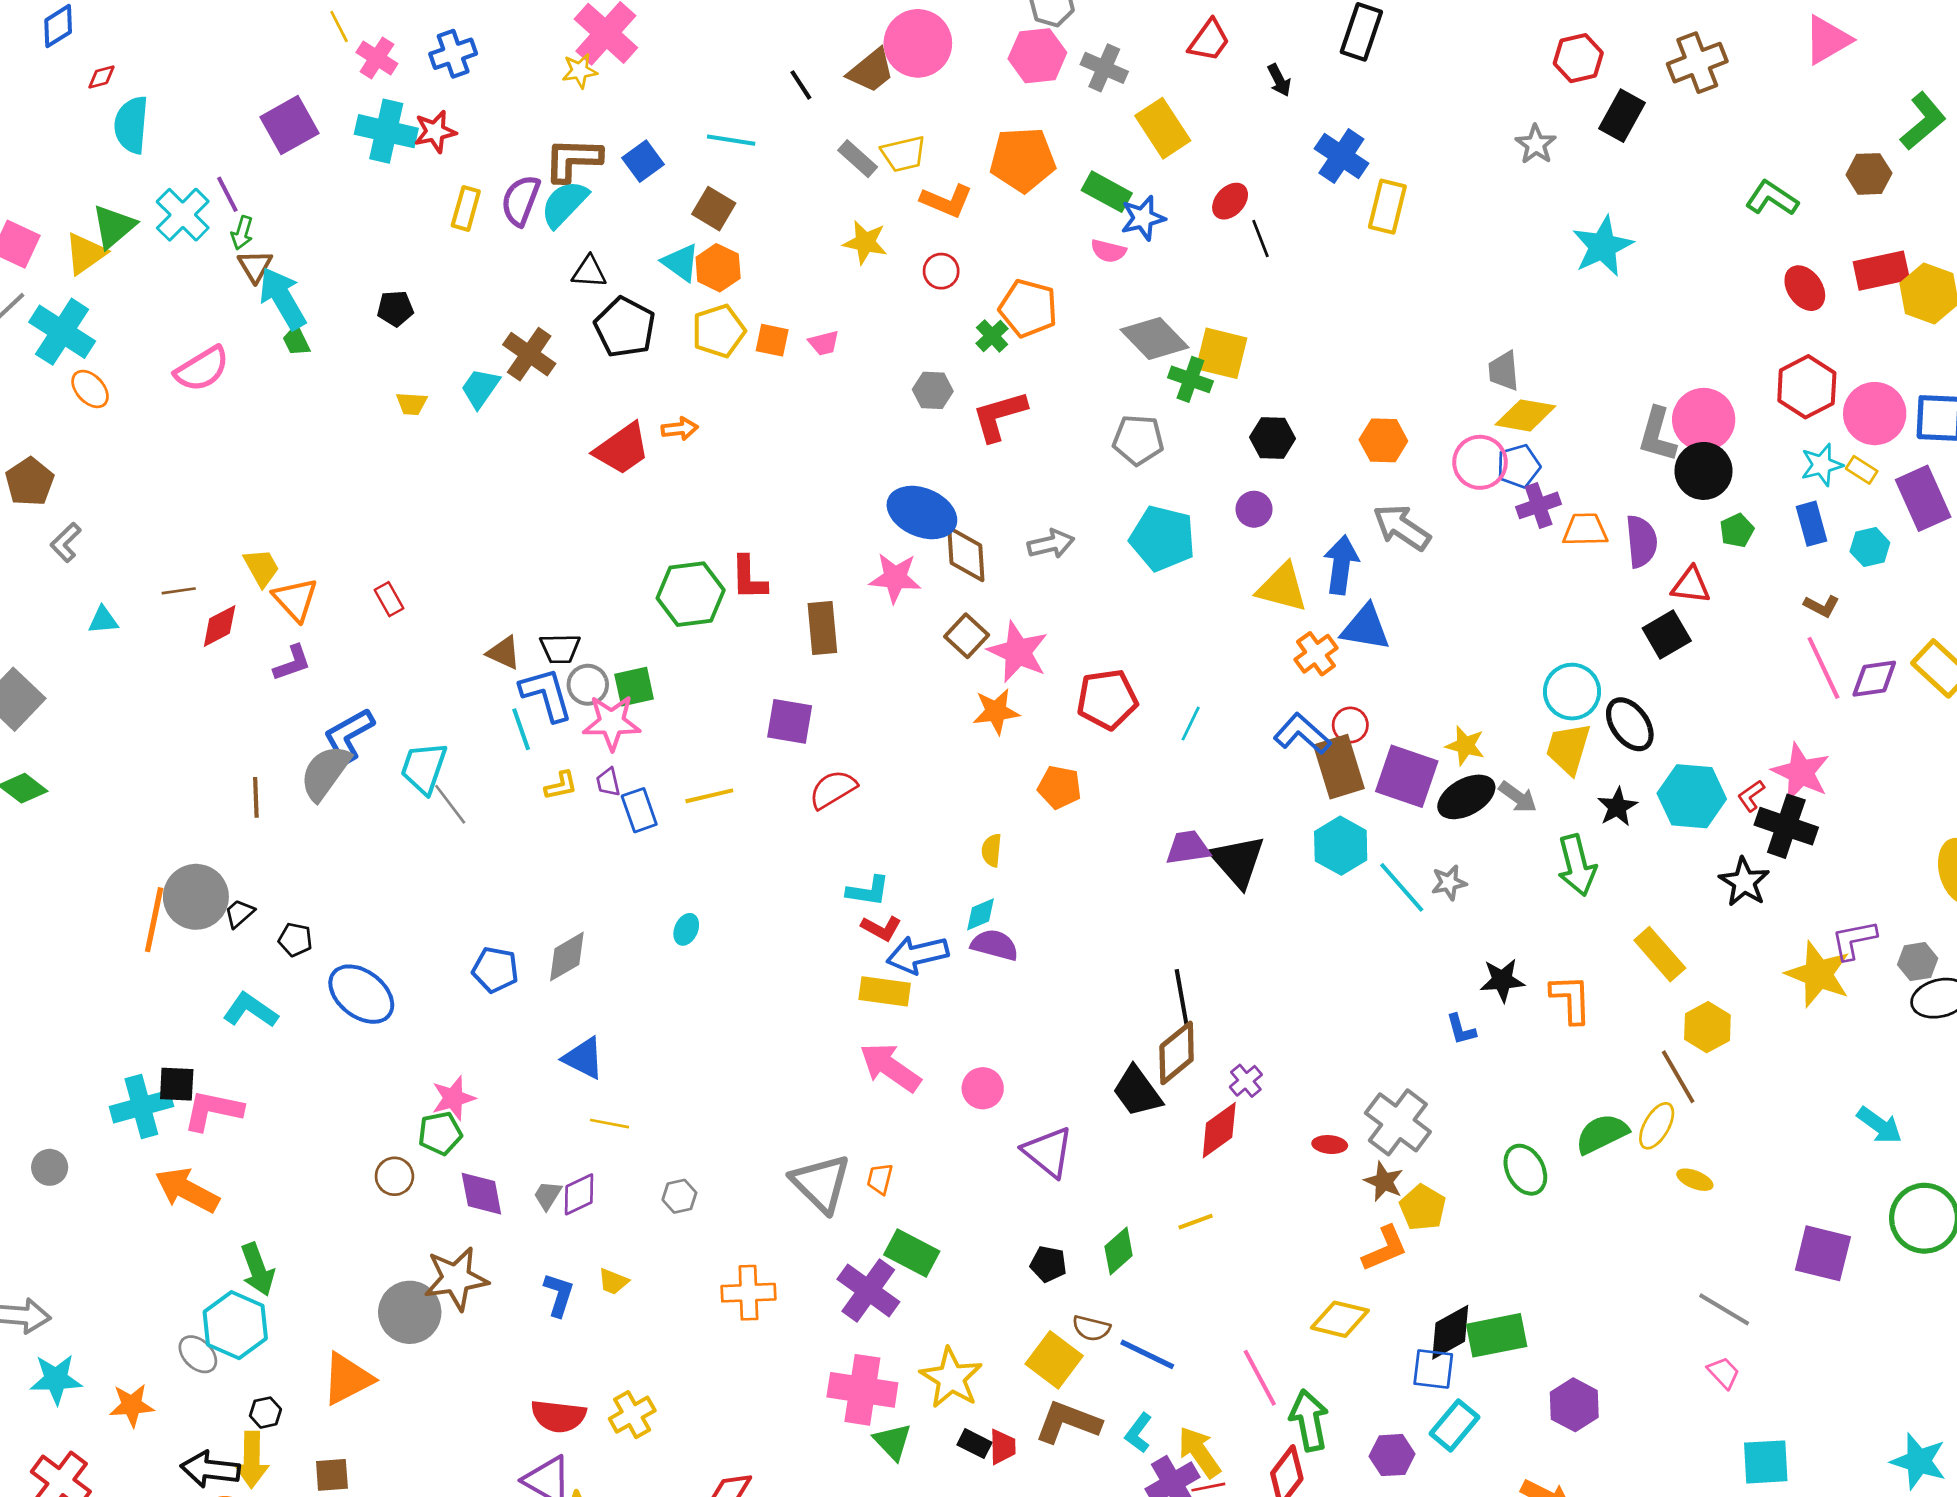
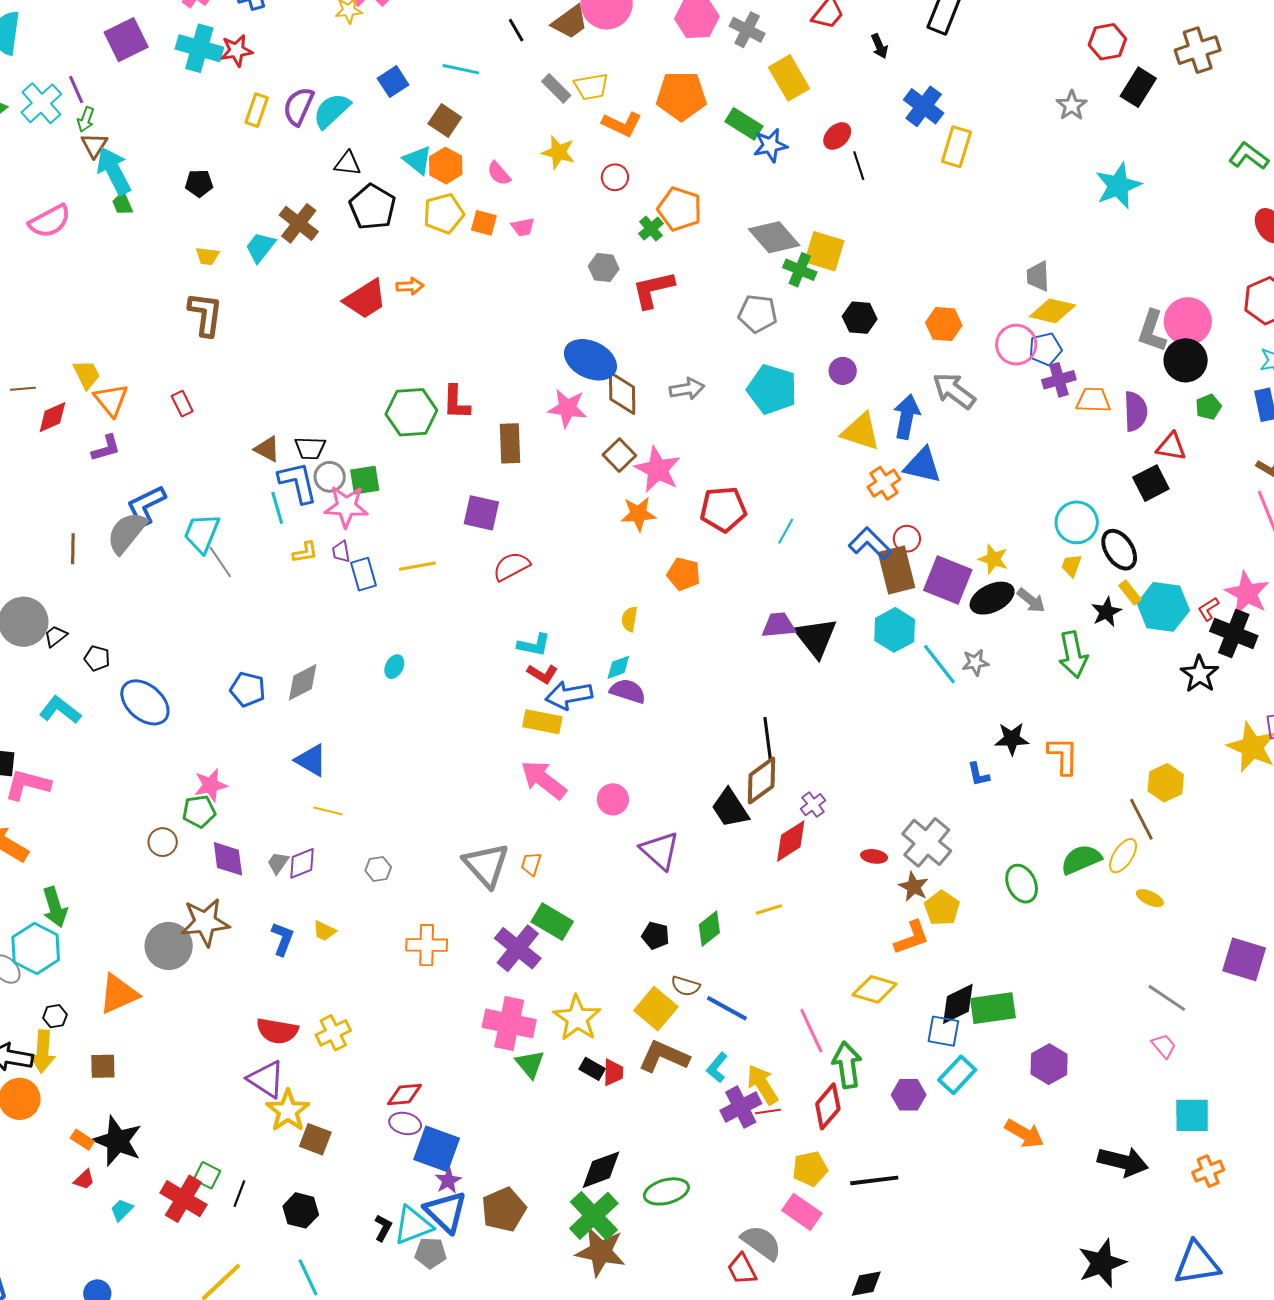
brown L-shape: (573, 160) -> (205, 314), moved, turned 93
pink semicircle: (1108, 251) -> (499, 173), moved, turned 32
yellow trapezoid: (1568, 749) -> (1071, 566), size x0.6
yellow rectangle: (1660, 954) -> (1130, 592), moved, size x0.6

